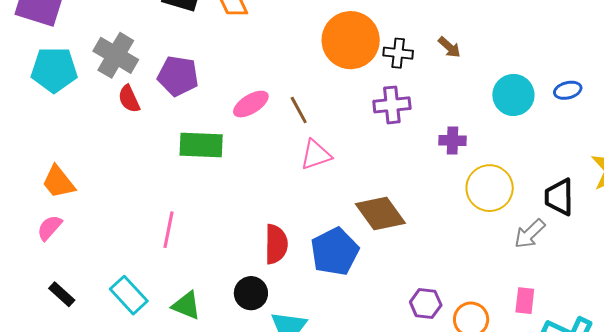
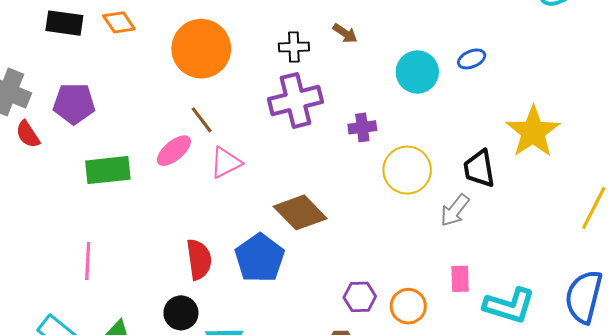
orange circle: (351, 40) -> (201, 49), moved
pink ellipse: (251, 104) -> (174, 151), moved
purple cross: (392, 105) -> (295, 100), size x1.4

